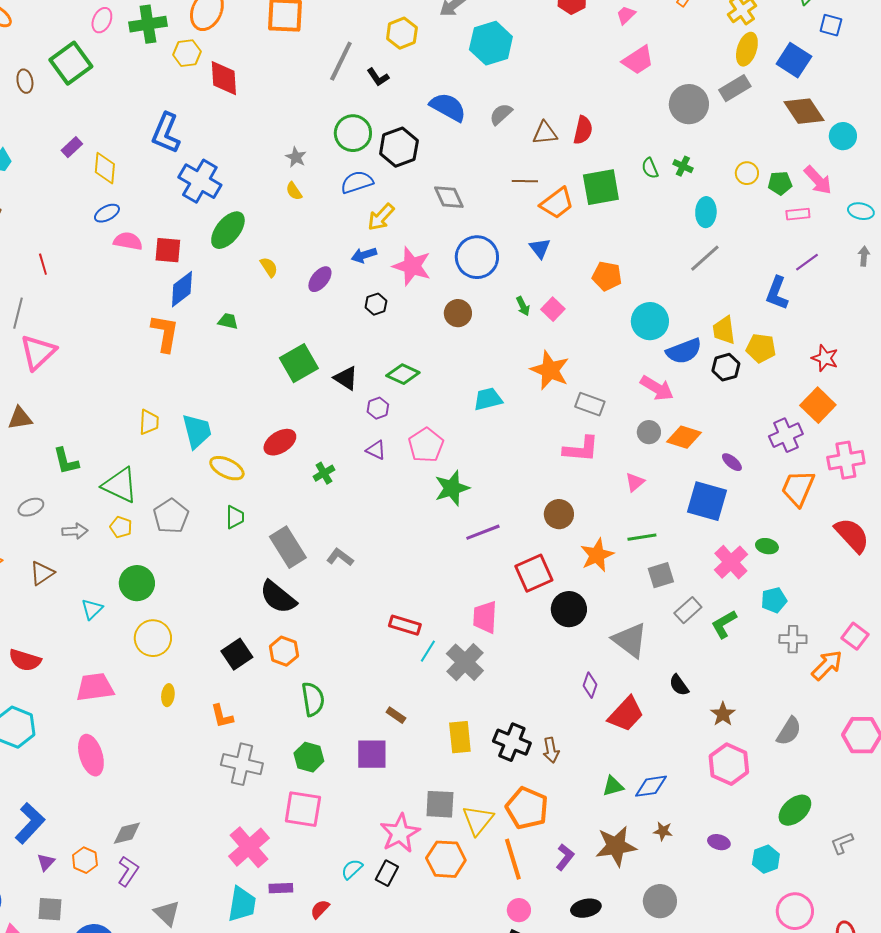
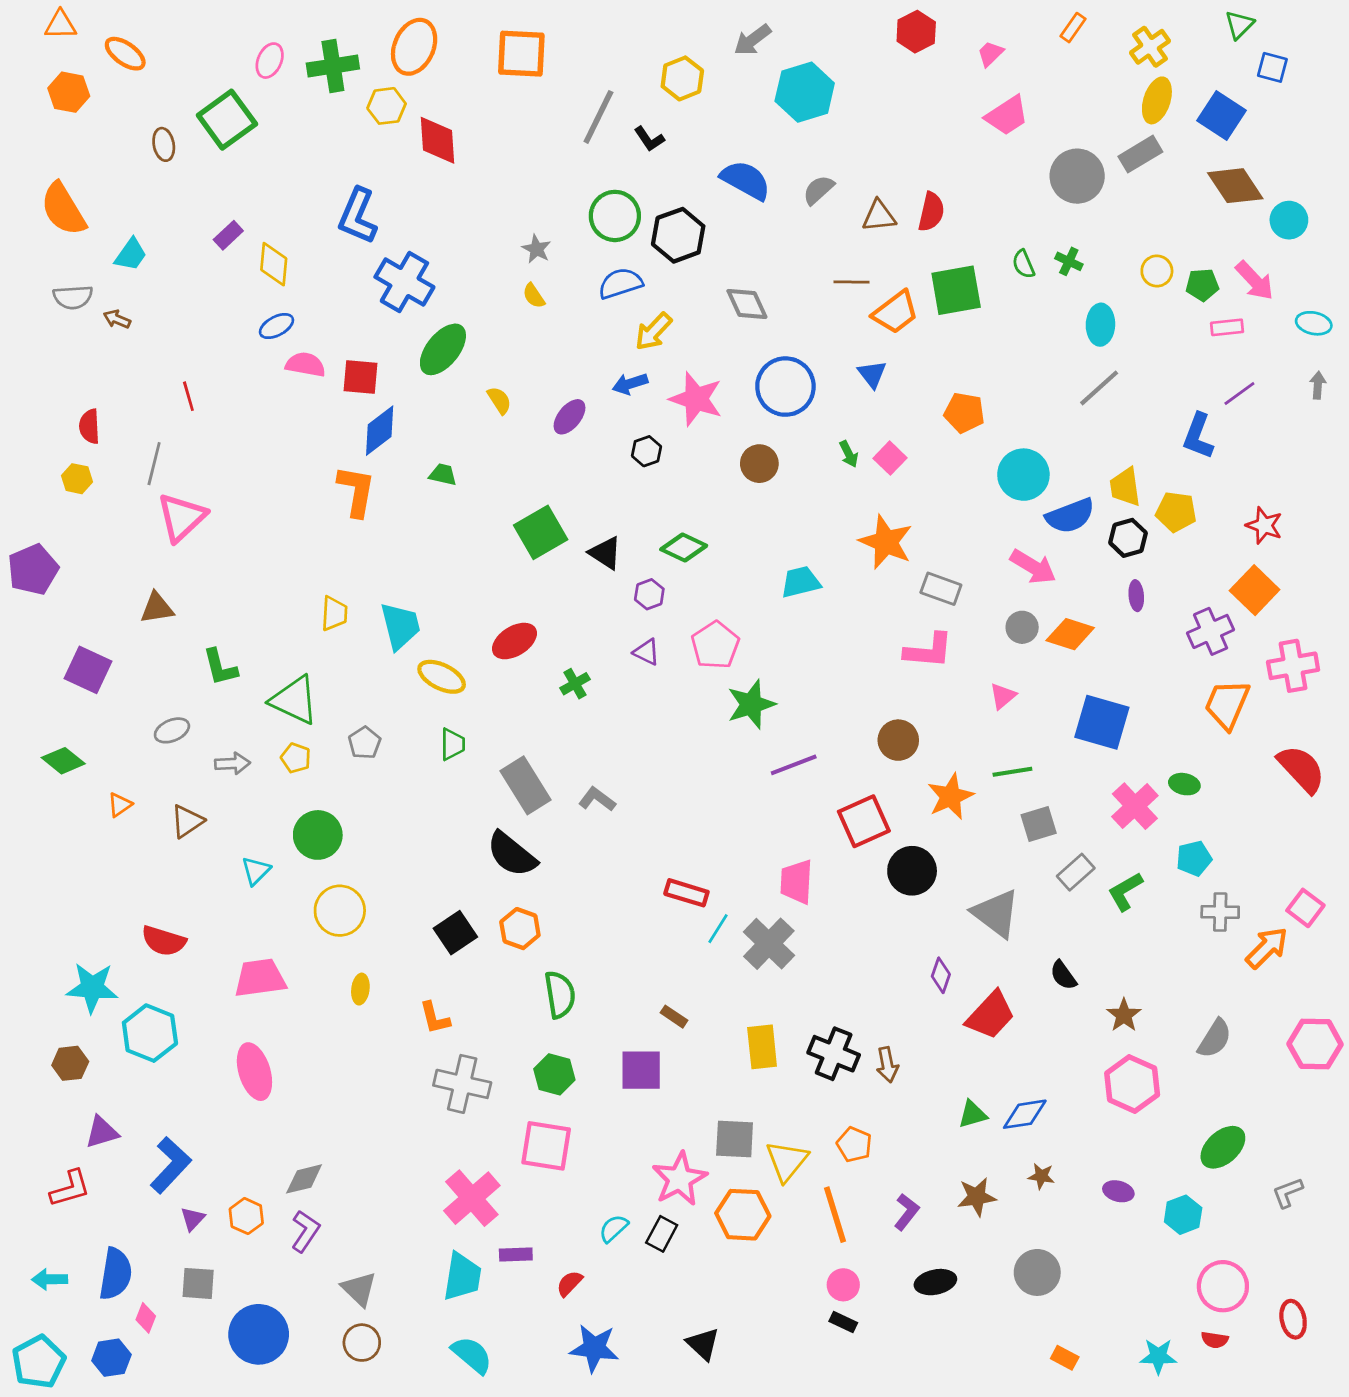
purple ellipse: (732, 462) -> (1136, 596), moved, turned 45
gray pentagon: (171, 516) -> (365, 743), size x0.7
orange pentagon: (527, 808) -> (854, 1144), size x0.6
brown star: (616, 846) -> (977, 1197), size x0.7

